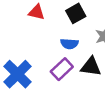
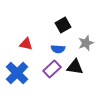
red triangle: (36, 12) -> (26, 44), moved

